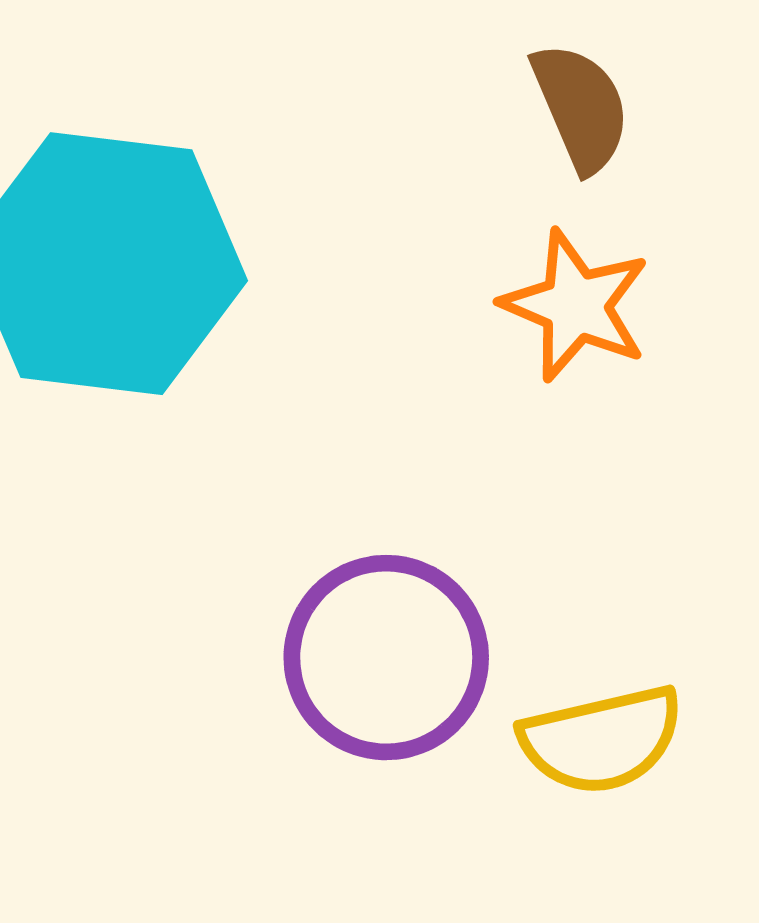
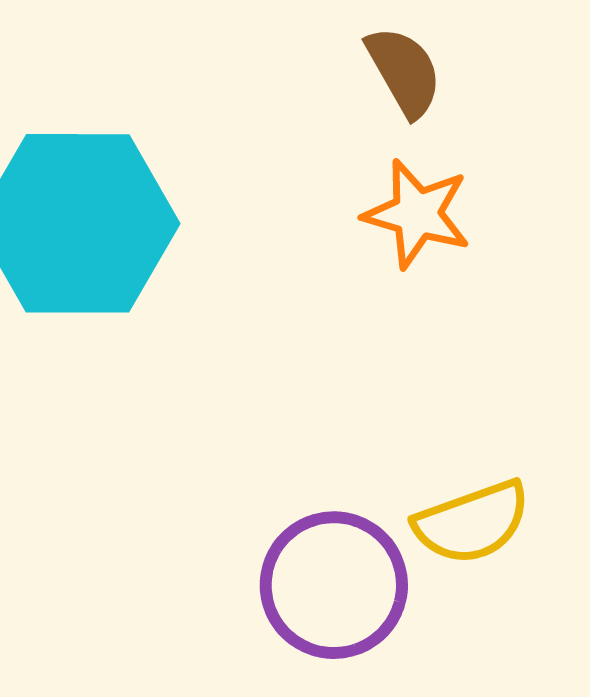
purple circle: (386, 658) -> (334, 585), moved

